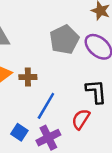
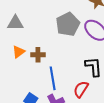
blue line: (46, 106) -> (53, 78), turned -40

